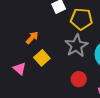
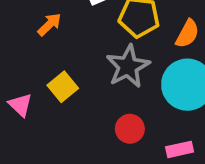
orange arrow: (32, 38) -> (49, 24), moved

